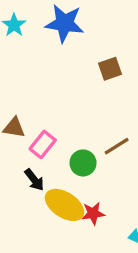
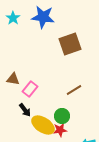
brown square: (110, 69) -> (70, 44), size x1.6
green circle: (83, 163) -> (62, 116), moved

